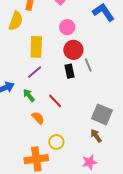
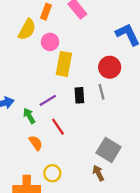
pink circle: (67, 27) -> (50, 42), moved
yellow rectangle: (36, 47) -> (64, 64), moved
red circle: (73, 50) -> (110, 67), moved
purple line: (35, 72) -> (48, 100), moved

